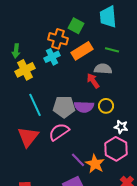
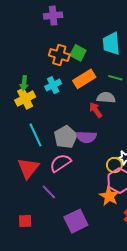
orange cross: (58, 39) -> (59, 55), moved
green arrow: (16, 51) -> (24, 83), moved
yellow circle: (106, 106) -> (114, 165), moved
gray pentagon: (64, 107) -> (66, 137), turned -30
purple line: (78, 160) -> (49, 192), moved
orange star: (95, 164) -> (109, 196), moved

